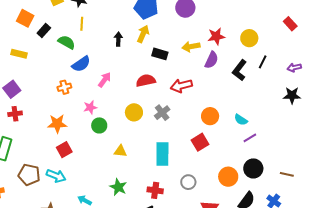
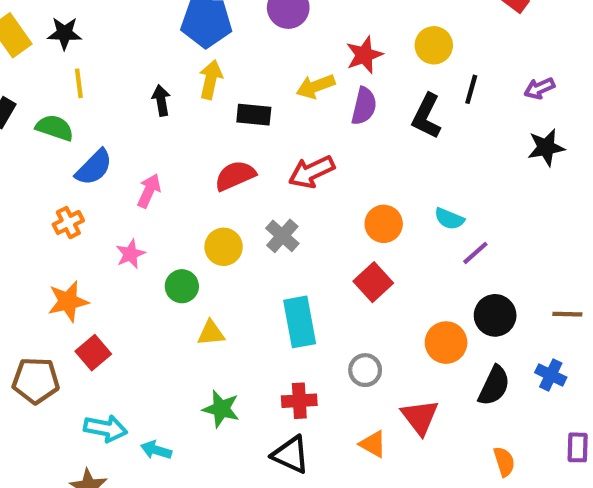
green circle: (99, 125) -> (182, 286), moved
brown pentagon: (29, 175) -> (36, 381), moved
cyan arrow: (56, 176) -> (105, 428), moved

